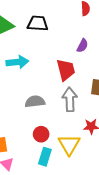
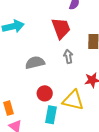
gray arrow: (70, 99) -> (68, 56), size x0.6
yellow triangle: (69, 145) -> (73, 100), turned -40

